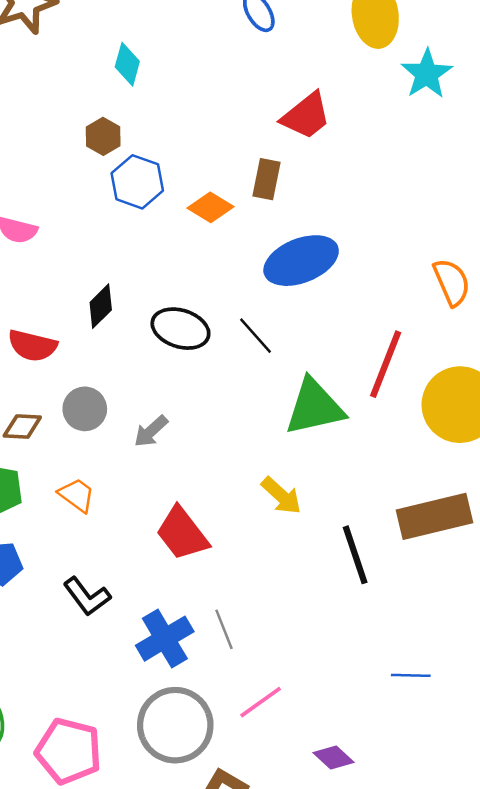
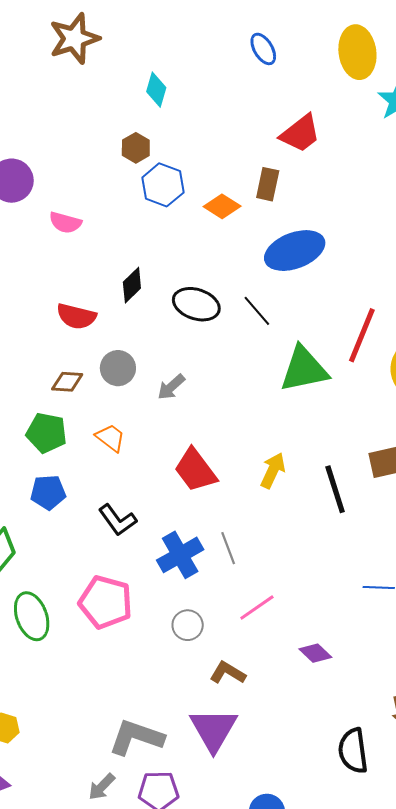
yellow arrow: (281, 496) -> (273, 470), moved, turned -108
gray circle: (175, 725) -> (188, 625), size x0.5
pink pentagon: (69, 751) -> (106, 602), moved

